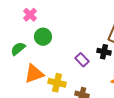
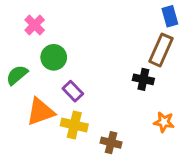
purple rectangle: (82, 60) -> (73, 91), moved

